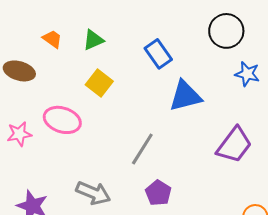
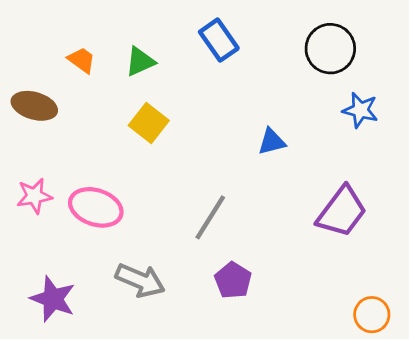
blue rectangle: (158, 54) -> (219, 40), moved
blue triangle: (185, 96) -> (272, 142), size x0.6
pink ellipse: (62, 120) -> (96, 207), moved

